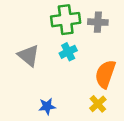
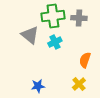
gray triangle: (29, 56) -> (30, 35), moved
orange semicircle: (105, 74) -> (85, 60), size x0.7

